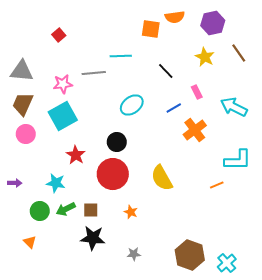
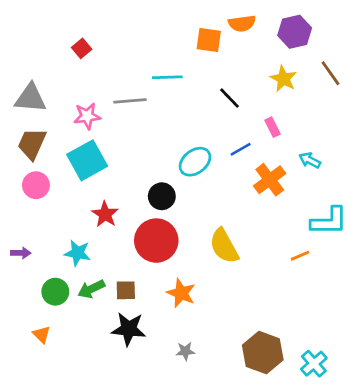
cyan ellipse: (132, 105) -> (195, 162), moved
cyan arrow: (234, 107) -> (310, 160), moved, size x0.6
orange star: (131, 212) -> (181, 293), size x1.5

